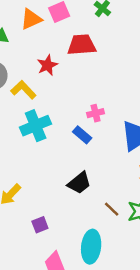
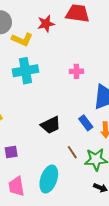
yellow L-shape: (23, 90) -> (22, 39), turned 145
blue rectangle: (82, 135) -> (86, 123), moved

